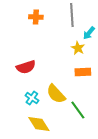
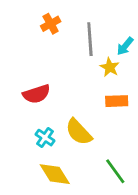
gray line: (72, 15) -> (90, 39), moved
orange cross: (36, 17) -> (51, 24), turned -32
green line: (78, 110) -> (115, 171), moved

